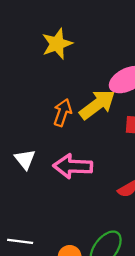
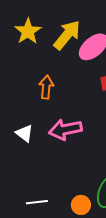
yellow arrow: (97, 104) -> (67, 35), moved

